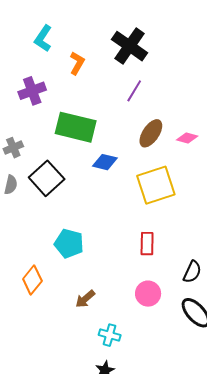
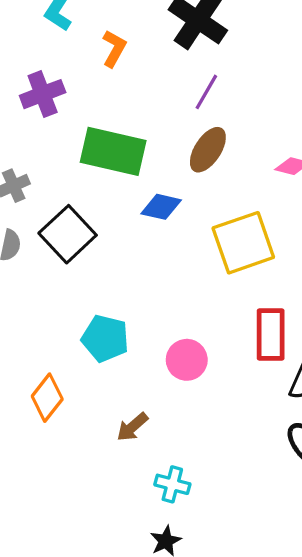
brown ellipse: (151, 133) -> (208, 150), moved
red rectangle: (147, 244) -> (271, 335), moved, size x1.4
pink circle: (148, 294) -> (187, 360), moved

